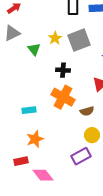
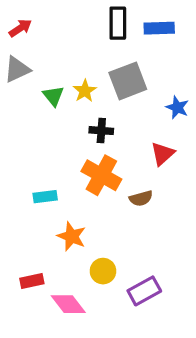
yellow star: (55, 38) -> (85, 91), moved
yellow circle: (92, 135) -> (103, 271), moved
orange star: (35, 139) -> (72, 236), moved, turned -30
purple rectangle: (81, 156) -> (144, 291), moved

